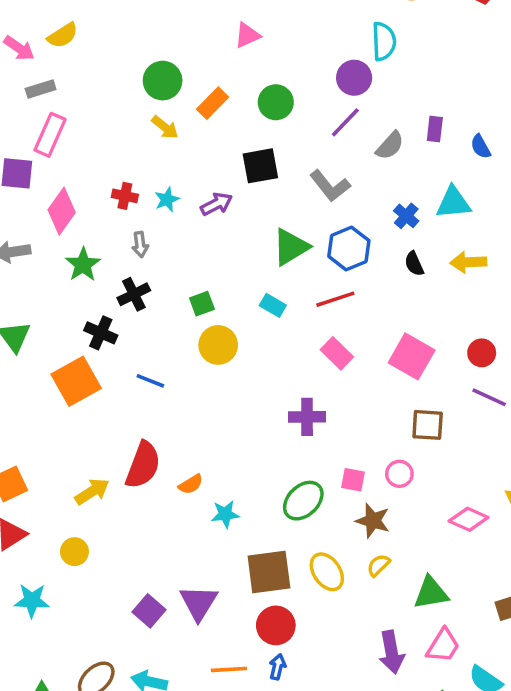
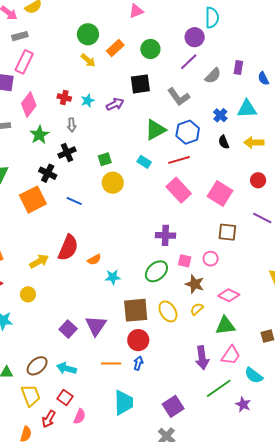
pink rectangle: (337, 353) -> (179, 190), size x1.4
red circle: (482, 353) -> (258, 180), moved
purple cross: (307, 417) -> (165, 235), moved
pink diamond: (469, 519) -> (229, 295), moved

